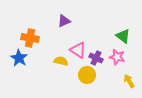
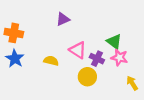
green triangle: (123, 36) -> (114, 42), moved
orange cross: (30, 38) -> (14, 33), moved
yellow semicircle: (61, 61) -> (51, 61), moved

